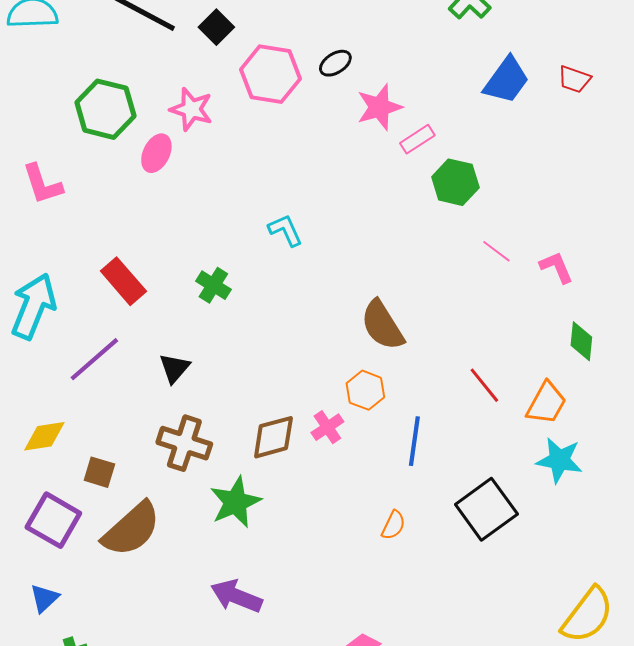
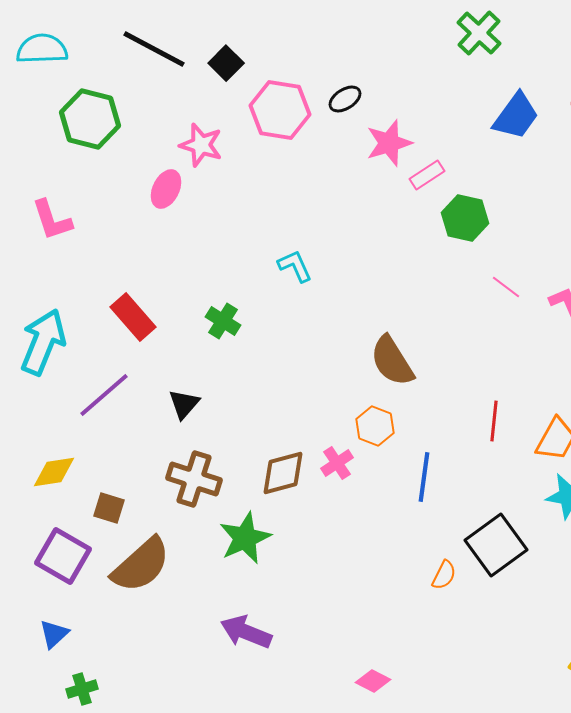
green hexagon: (105, 109) -> (90, 119), moved
red line: (484, 385) -> (494, 421), turned 45
orange semicircle: (393, 525) -> (444, 575), moved

